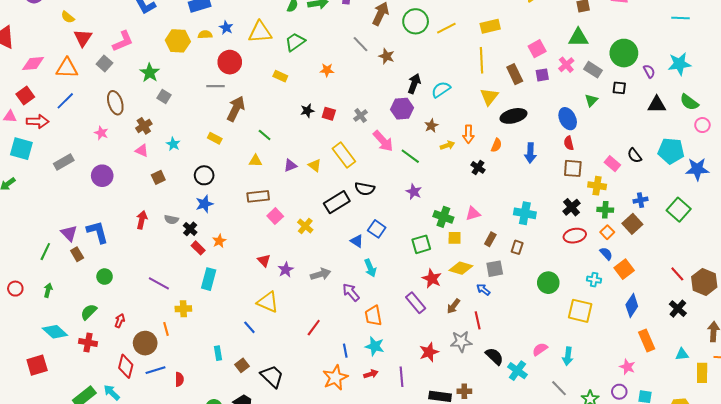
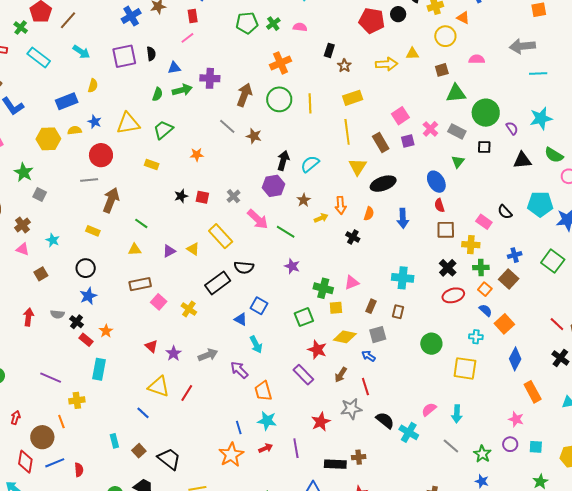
yellow line: (446, 28) -> (310, 103), turned -60
green triangle: (578, 38) -> (456, 93), moved
red line: (314, 328) -> (187, 393), moved

